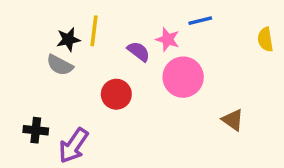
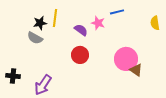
pink circle: (183, 77) -> (126, 59), moved
red circle: (116, 94) -> (80, 55), moved
black cross: (36, 130) -> (13, 76), moved

